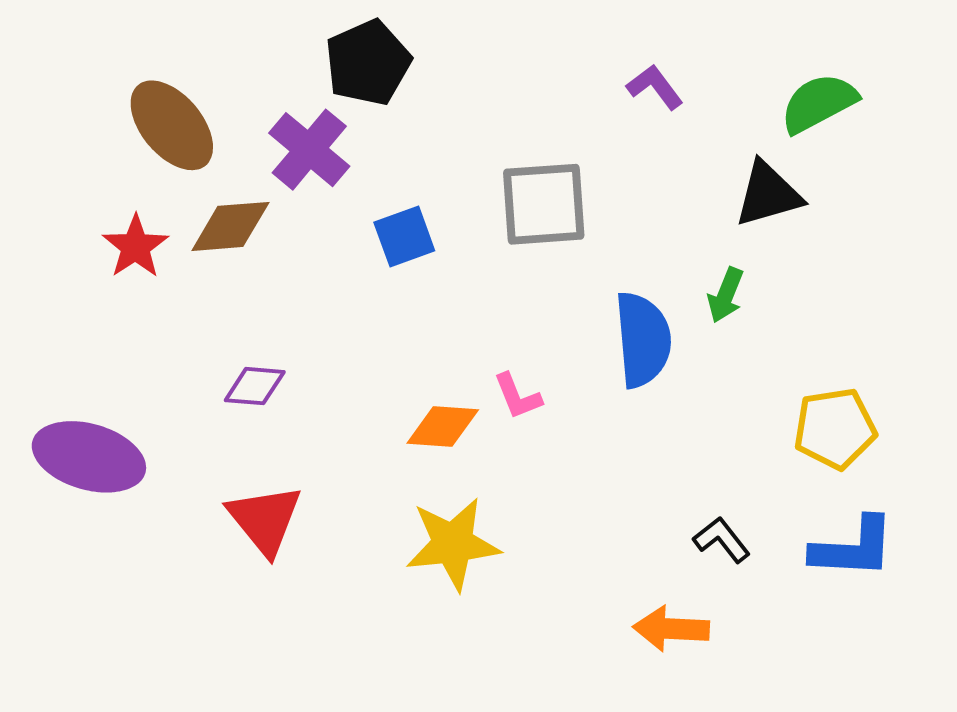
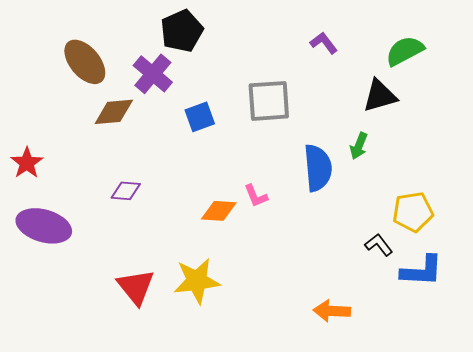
red star: (135, 247) -> (27, 163), moved
red triangle: (265, 520) -> (136, 287), moved
black L-shape: (722, 540) -> (379, 245), moved
yellow star: (453, 544) -> (197, 281), moved

